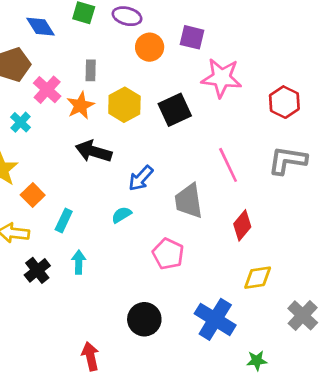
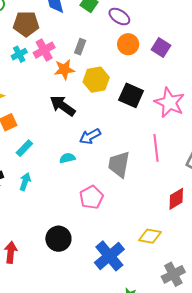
pink star: (222, 78) -> (169, 103), moved
black square: (175, 110) -> (131, 95), turned 30
cyan cross: (20, 122) -> (19, 54), moved
red diamond: (242, 225) -> (176, 199), moved

